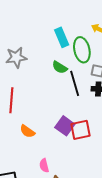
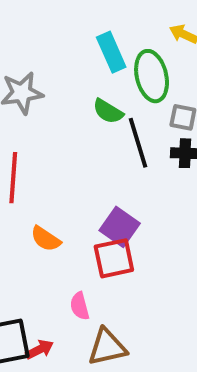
red square: (81, 130) -> (114, 258), moved

